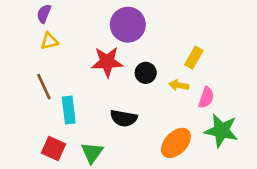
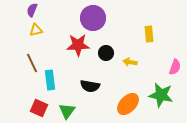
yellow rectangle: (194, 58) -> (149, 34), moved, turned -35
pink semicircle: (206, 98) -> (175, 67), moved

